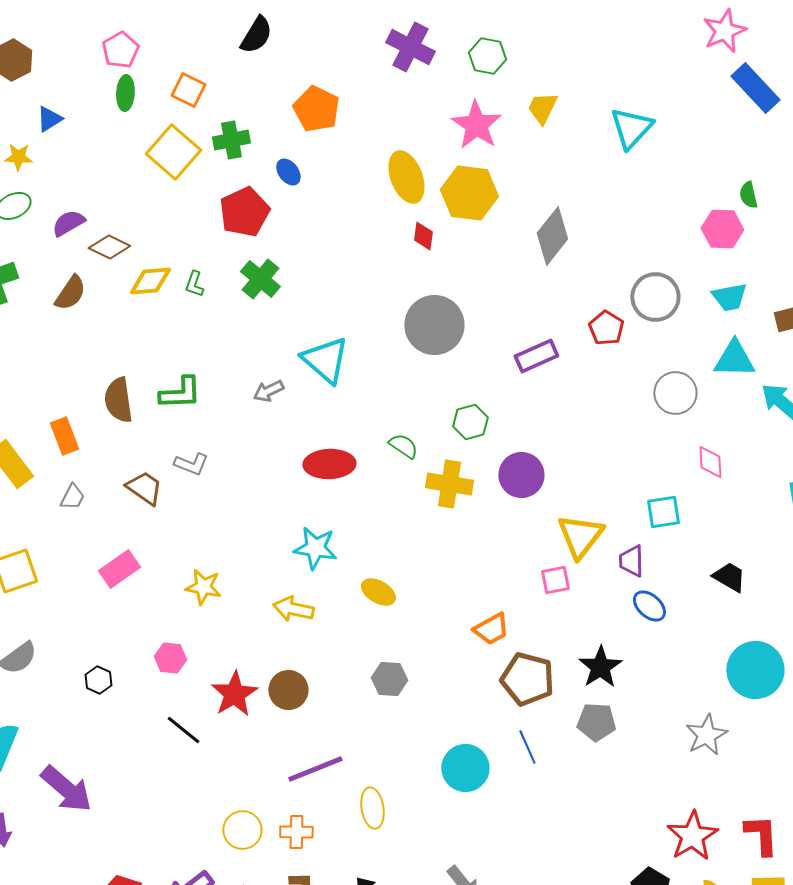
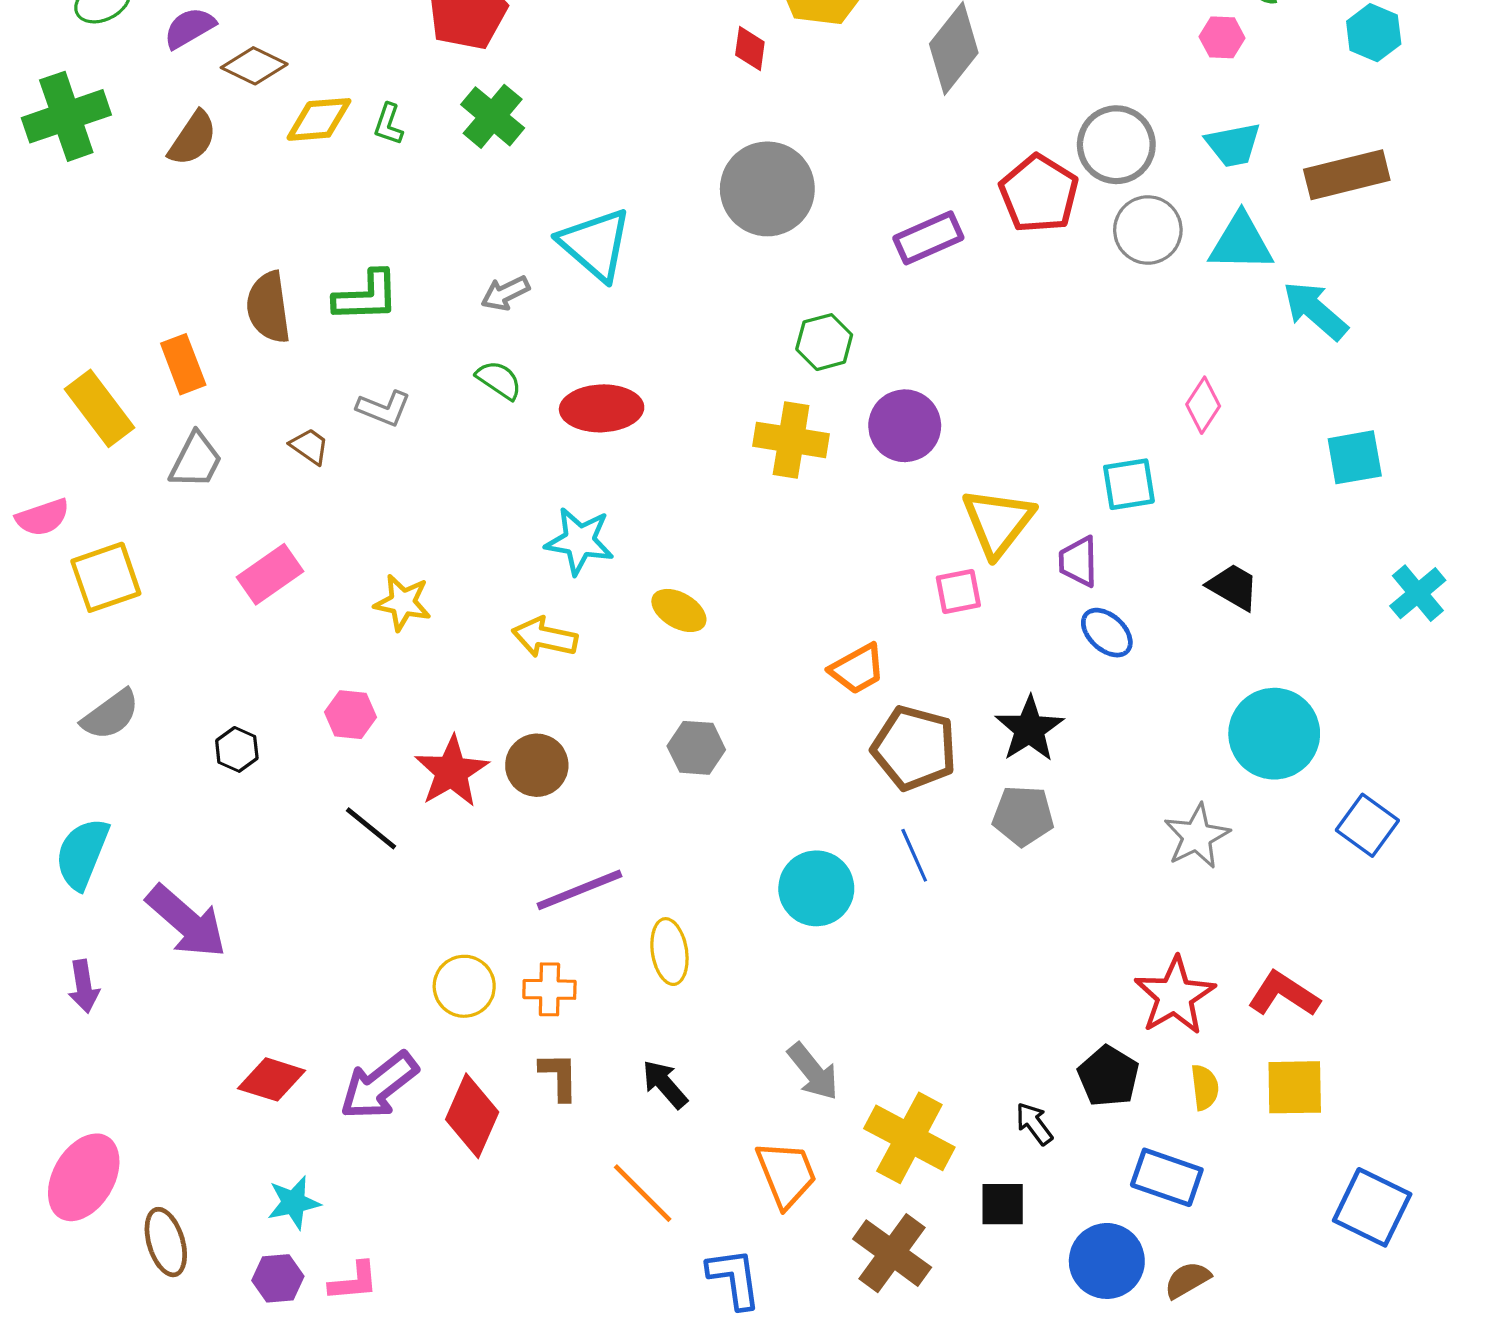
pink hexagon: (722, 229) -> (1222, 37), size x0.7
red pentagon: (606, 328) -> (1039, 194), size x1.4
gray circle: (675, 393) -> (1148, 230), moved
green semicircle: (403, 446) -> (499, 380), moved
pink diamond: (710, 462) -> (1203, 405), turned 36
brown trapezoid: (144, 488) -> (309, 446), size x0.7
gray trapezoid: (72, 497) -> (196, 460), size x1.4
red L-shape: (761, 835) -> (1284, 994), turned -54

